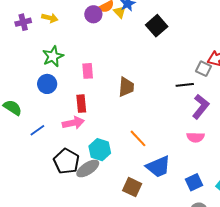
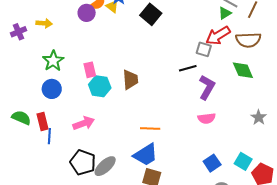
red rectangle: (81, 104) -> (43, 122), moved
blue line: (37, 130) -> (49, 136), turned -42
orange line: (138, 138) -> (150, 129), turned -36
cyan hexagon: (100, 150) -> (100, 86), moved
blue trapezoid: (158, 167) -> (146, 155), moved

